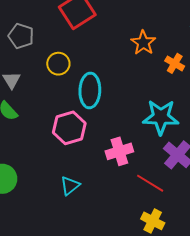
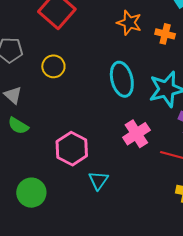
cyan ellipse: (90, 90) -> (122, 79), moved
pink hexagon: (69, 128) -> (72, 149), moved

